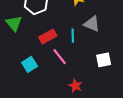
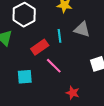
cyan line: (73, 36) -> (60, 36), moved
cyan square: (30, 64) -> (25, 77), turned 35

